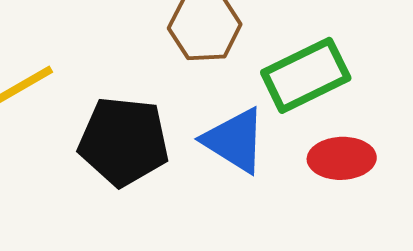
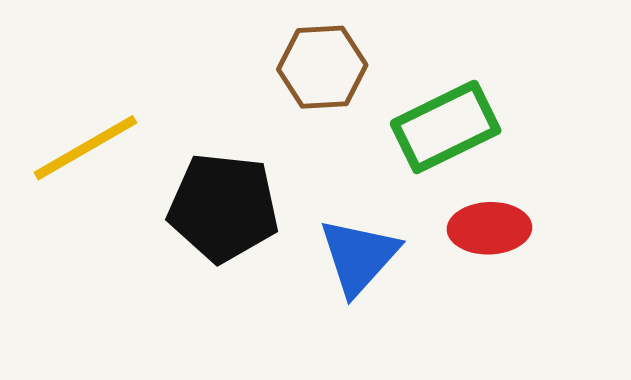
blue triangle: (235, 140) -> (359, 256), moved, turned 40

